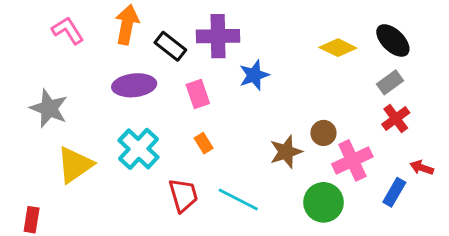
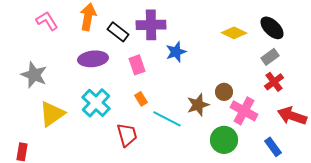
pink cross: (352, 160) -> (244, 111), turned -36
red arrow: (422, 168) -> (292, 116), size x1.8
blue rectangle: (394, 192) -> (273, 147), moved, turned -66
cyan line: (238, 199) -> (167, 119), moved

